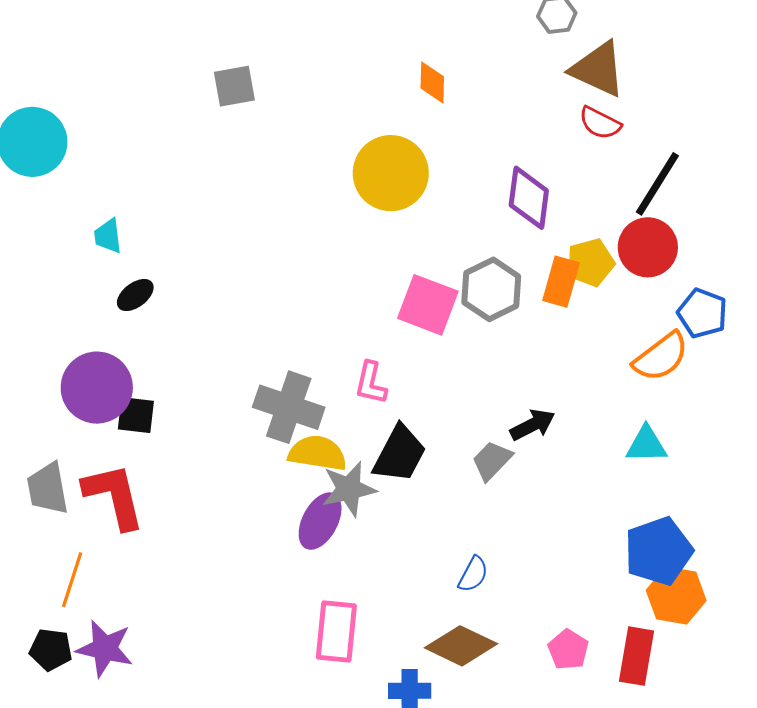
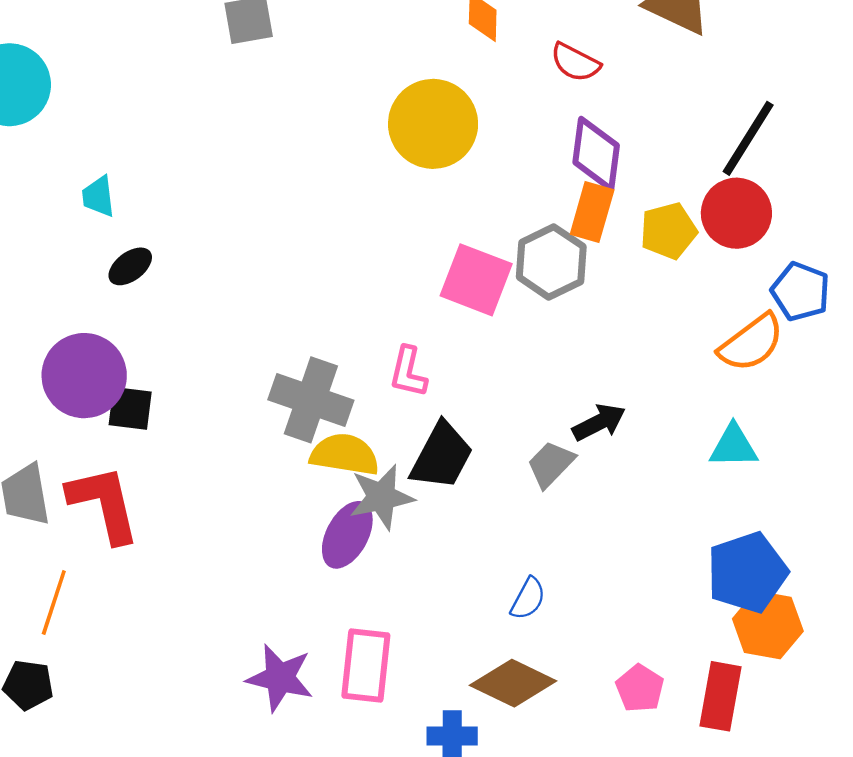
red semicircle: (600, 123) -> (575, 62), moved
orange rectangle: (561, 282) -> (592, 212), moved
purple star: (105, 648) -> (280, 678), moved

